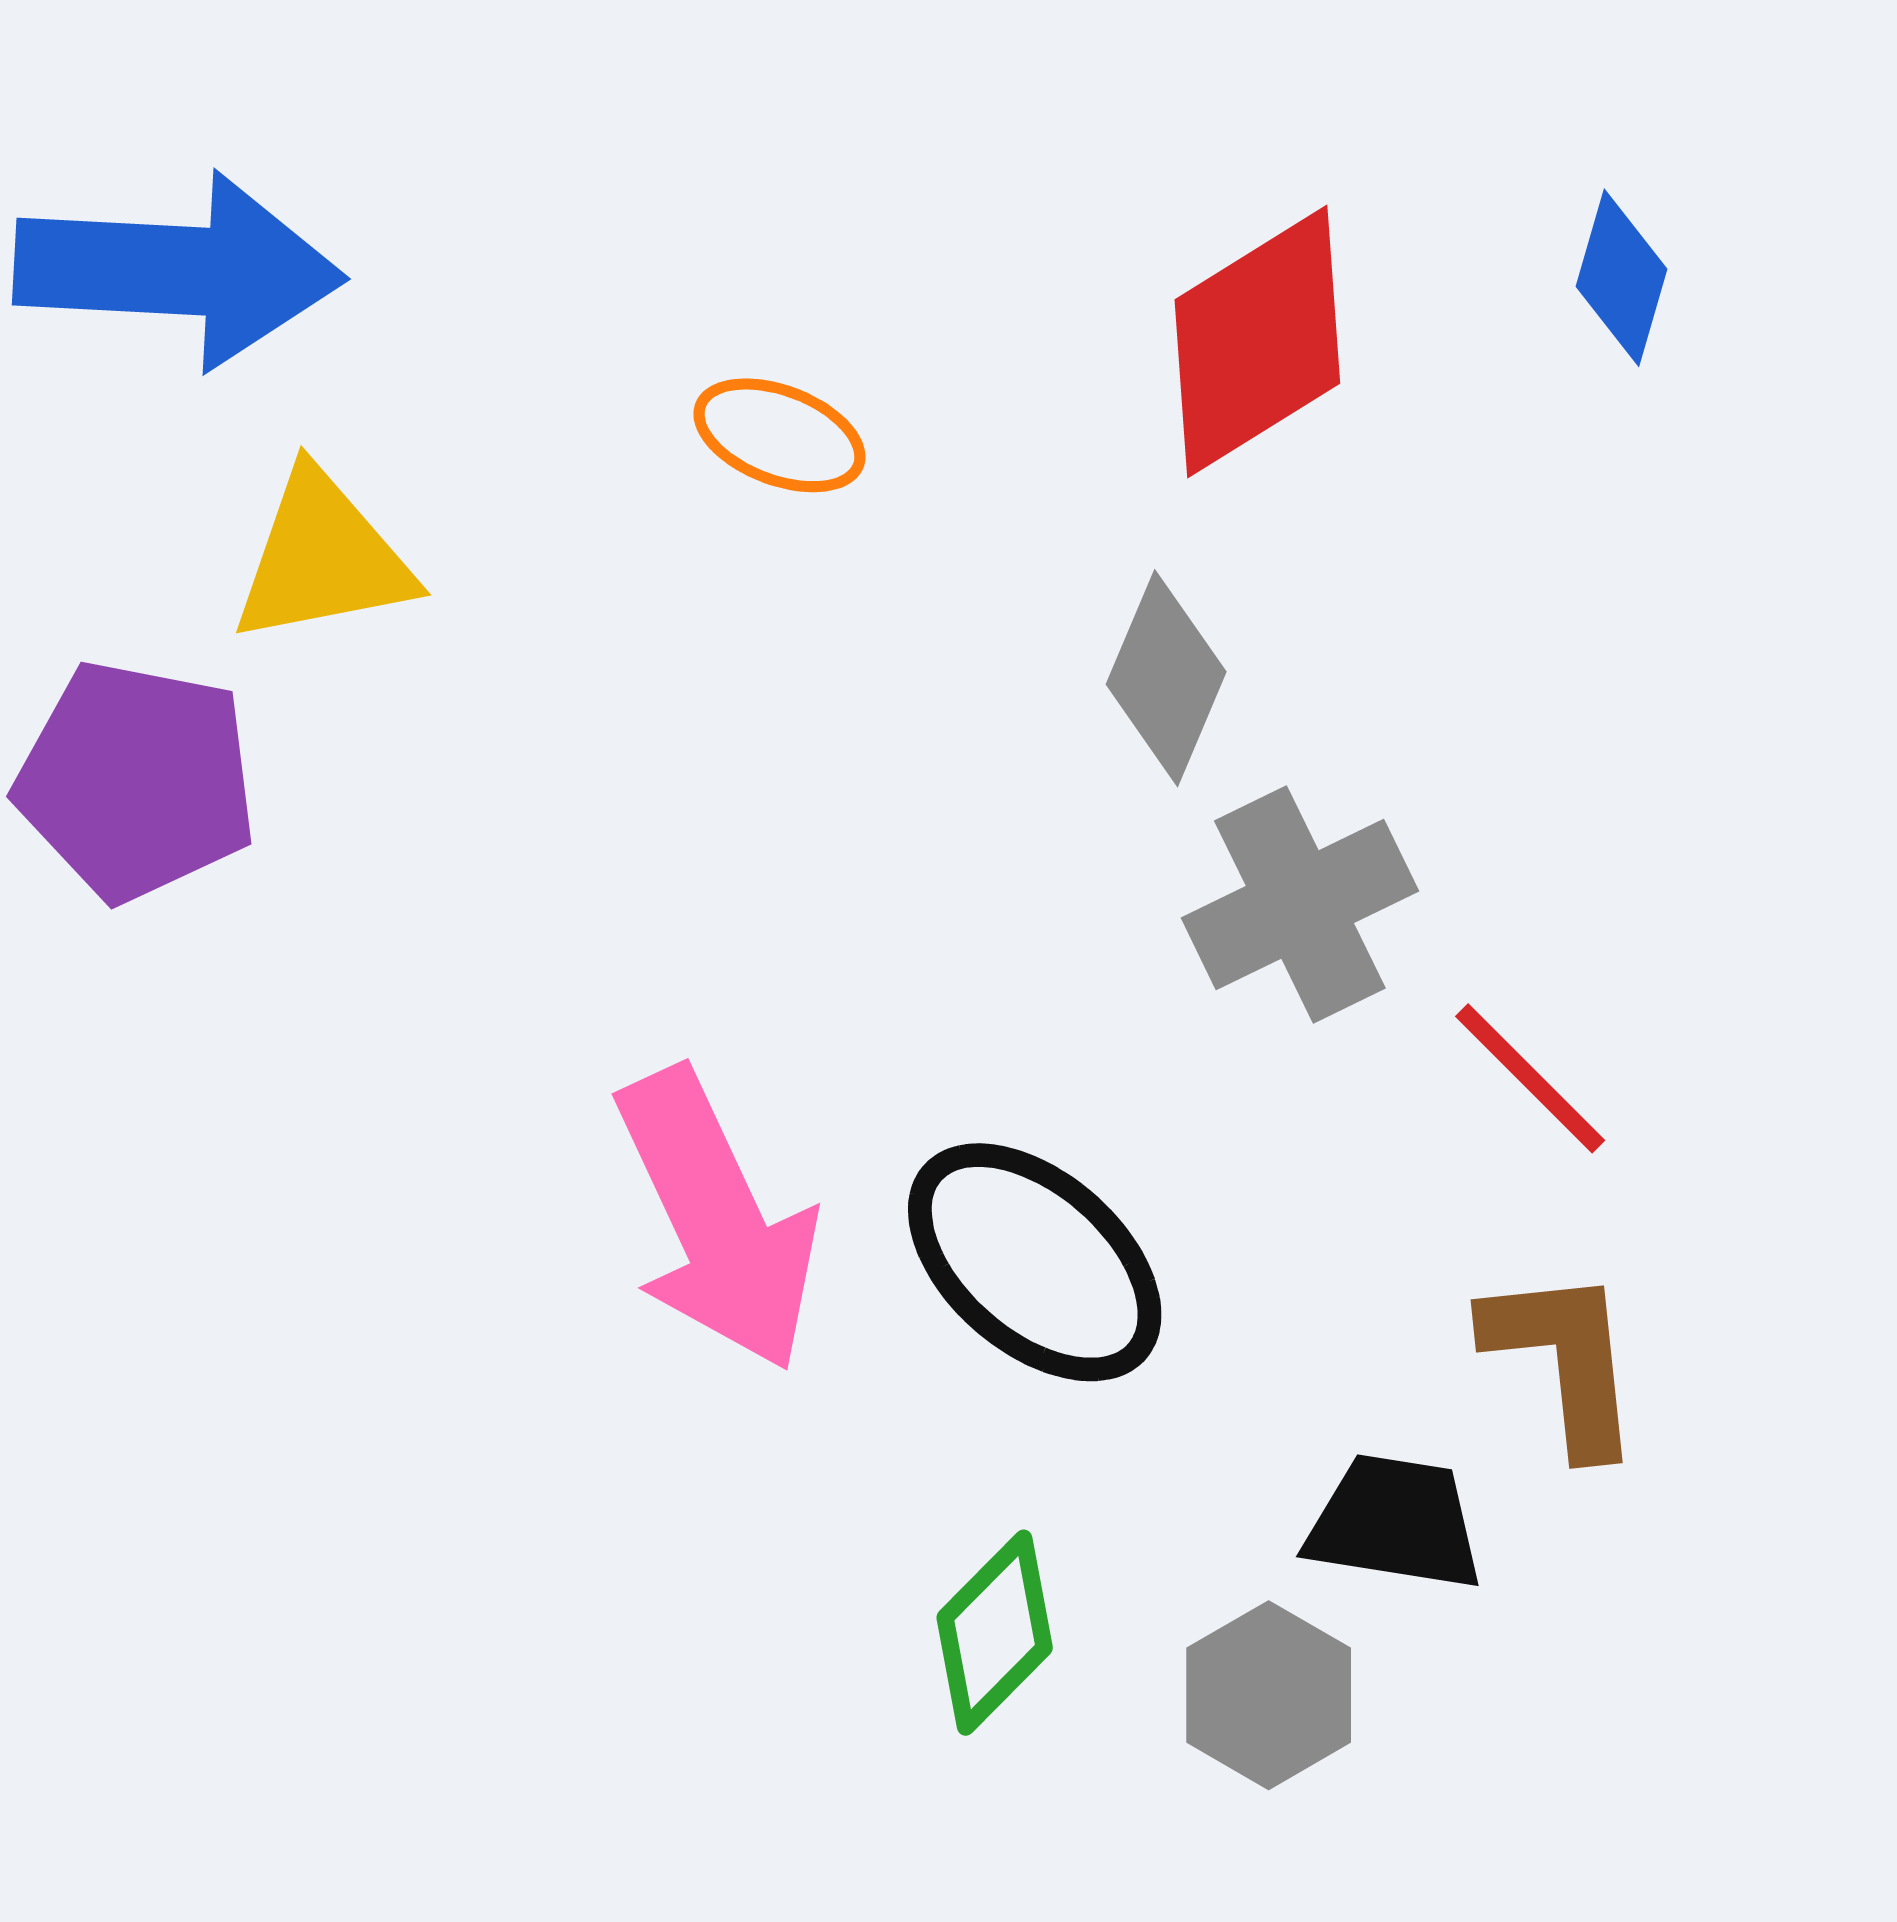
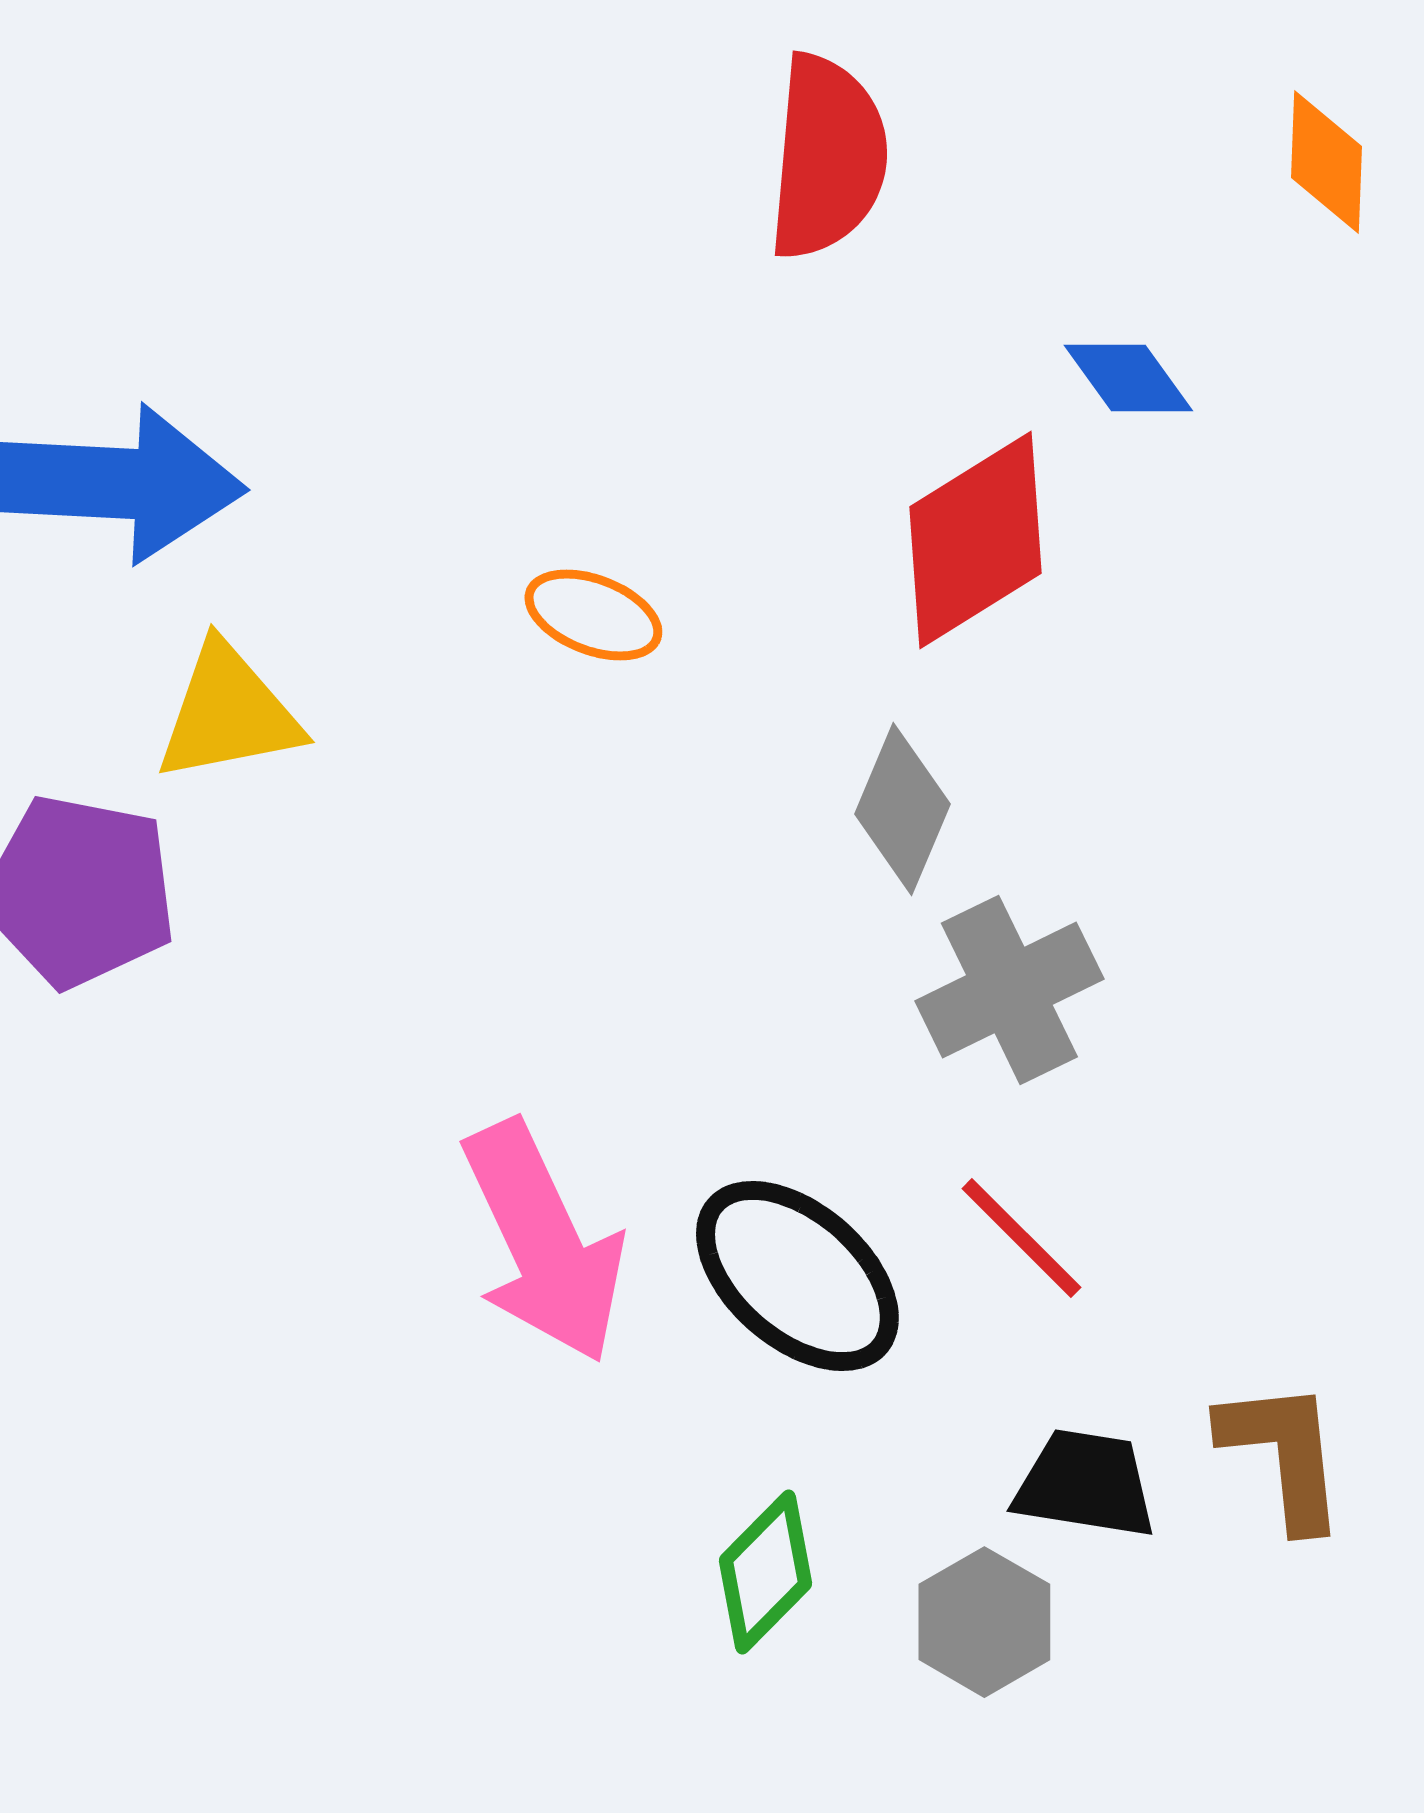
blue diamond: (1621, 278) -> (1128, 378), moved, turned -52
red line: (1530, 1078) -> (1021, 1238), moved
brown L-shape: (1564, 1360) -> (1283, 1454), moved

